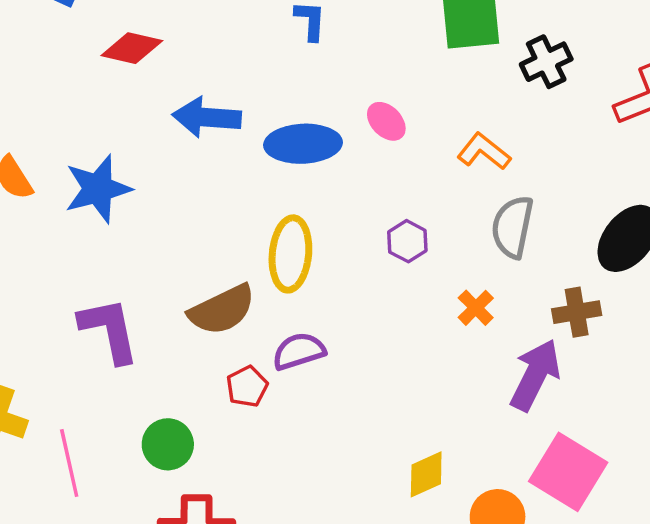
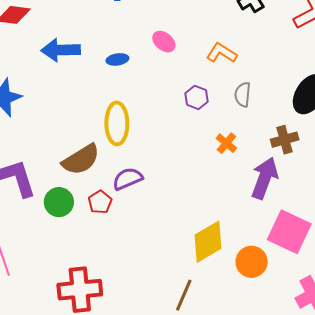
blue ellipse: (303, 144) -> (117, 59), size x0.5
gray semicircle: (512, 227) -> (243, 95), size x0.7
purple hexagon: (407, 241) -> (197, 97), moved
green circle: (168, 444) -> (59, 202), moved
yellow diamond: (426, 474) -> (208, 242), size x1.5

